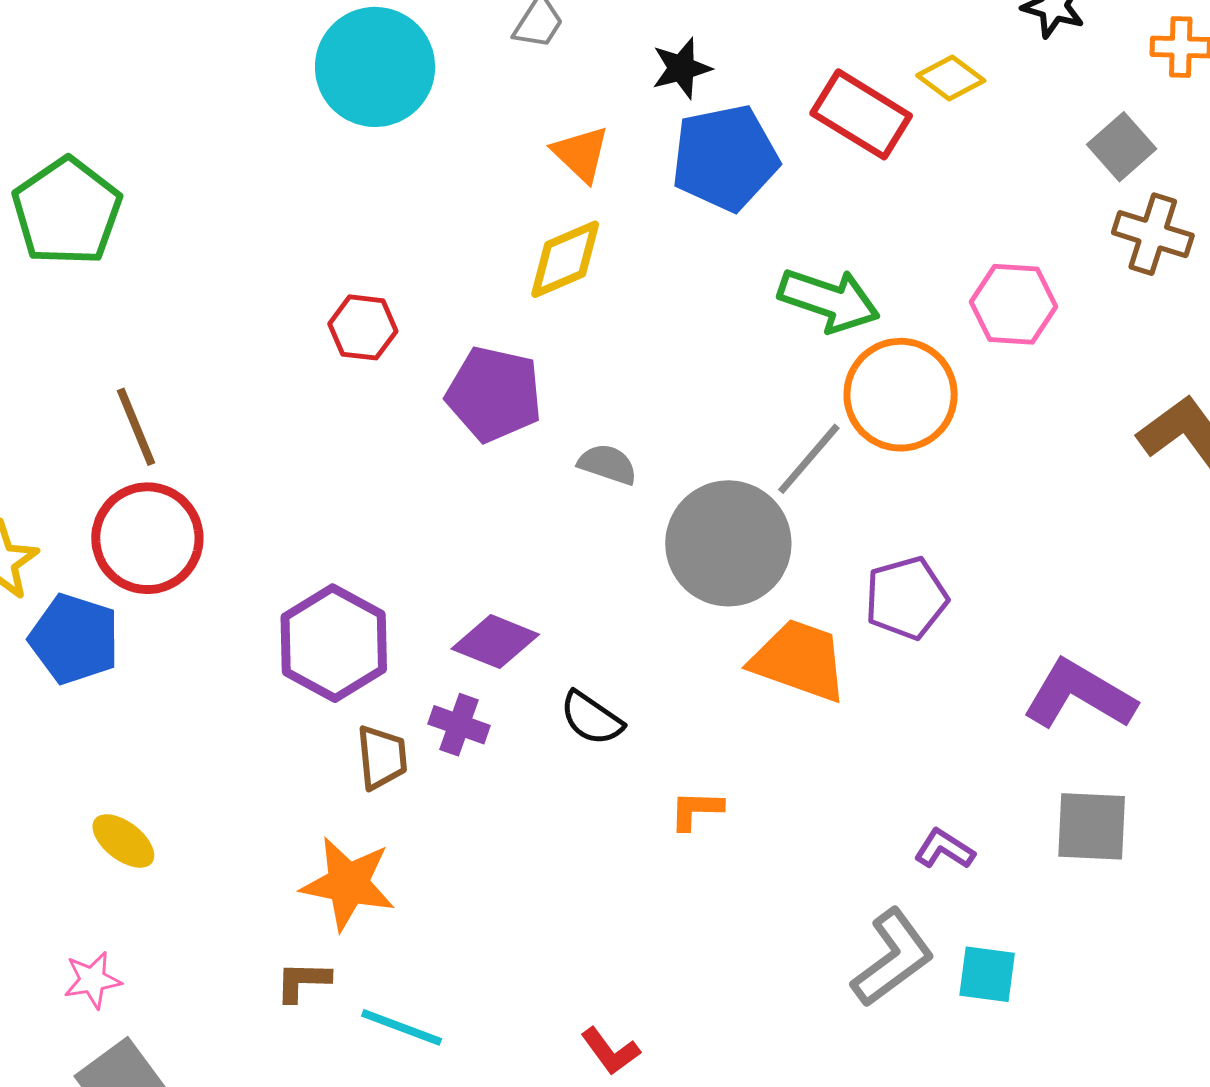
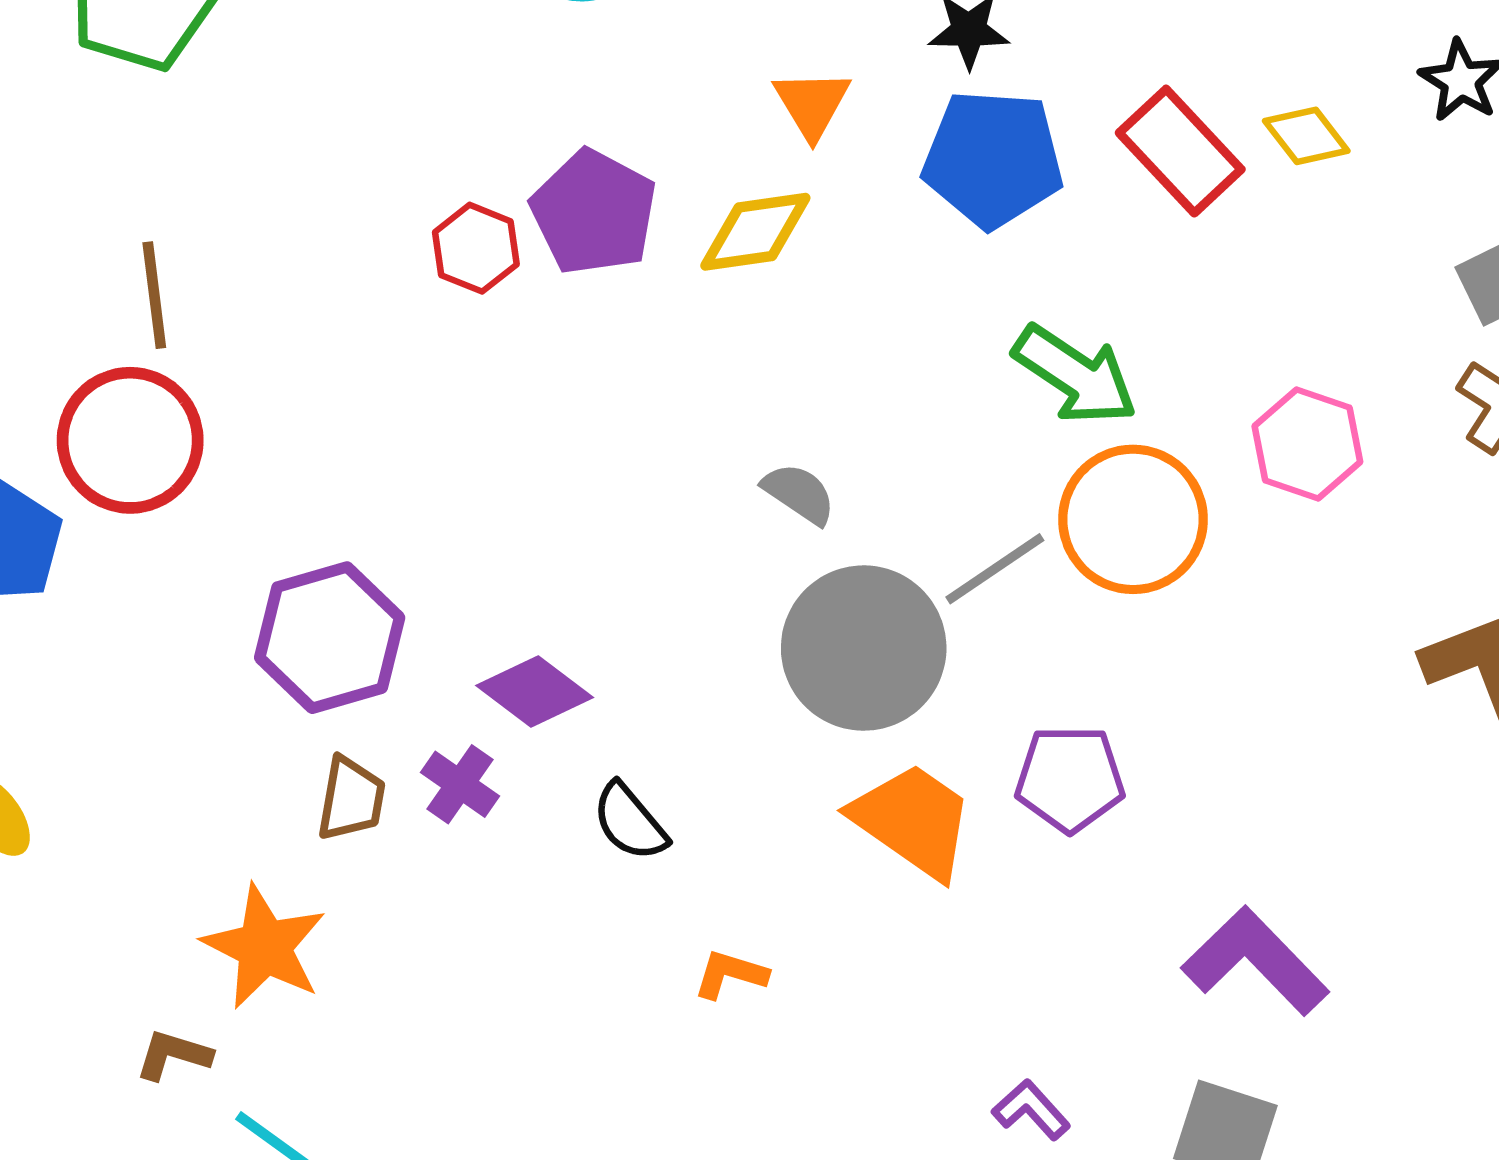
purple pentagon: (494, 394) -> (594, 212), moved
gray semicircle: (608, 464) -> (799, 494), moved

